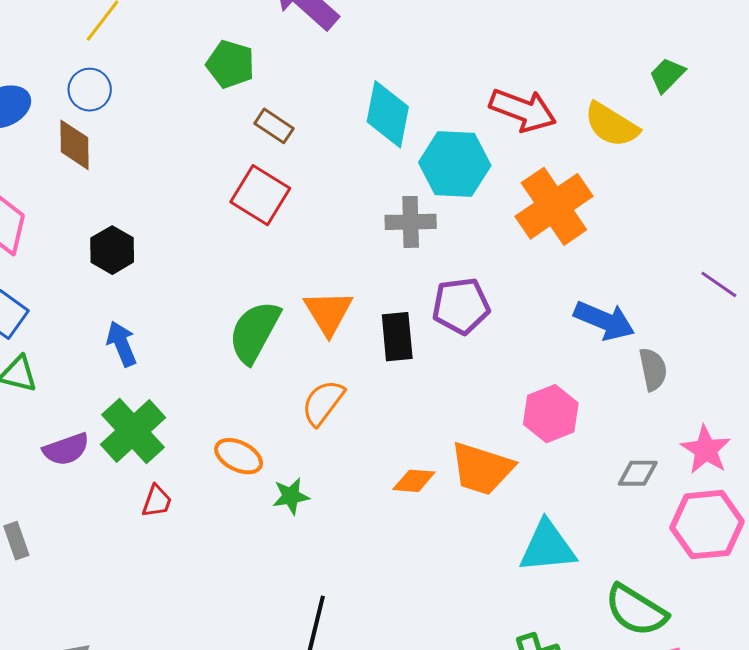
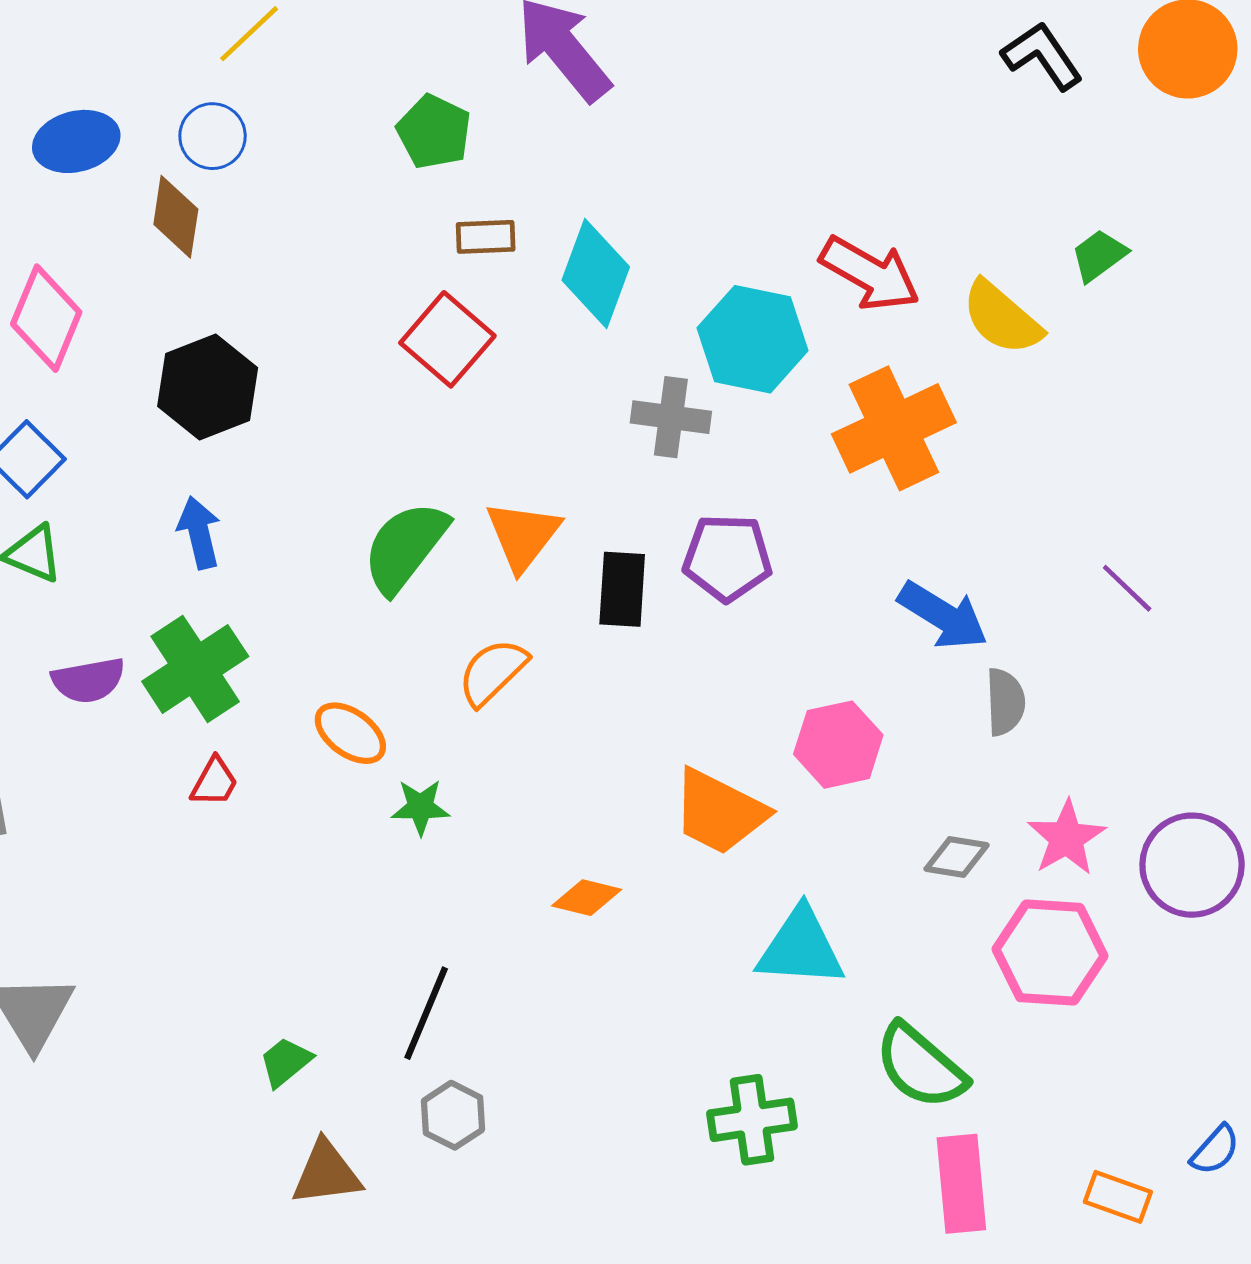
cyan diamond: (388, 114) -> (596, 273), moved
brown rectangle: (274, 126) -> (486, 237), turned -45
black hexagon: (112, 250) -> (208, 387), size x1.4
orange diamond: (414, 481) -> (587, 898), moved

